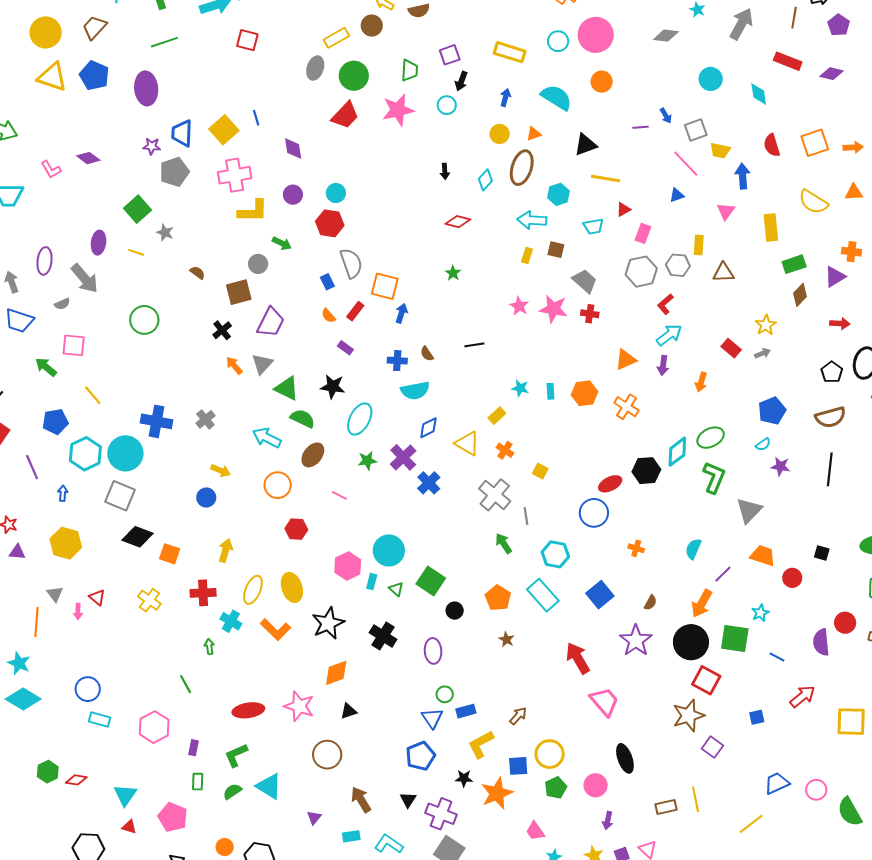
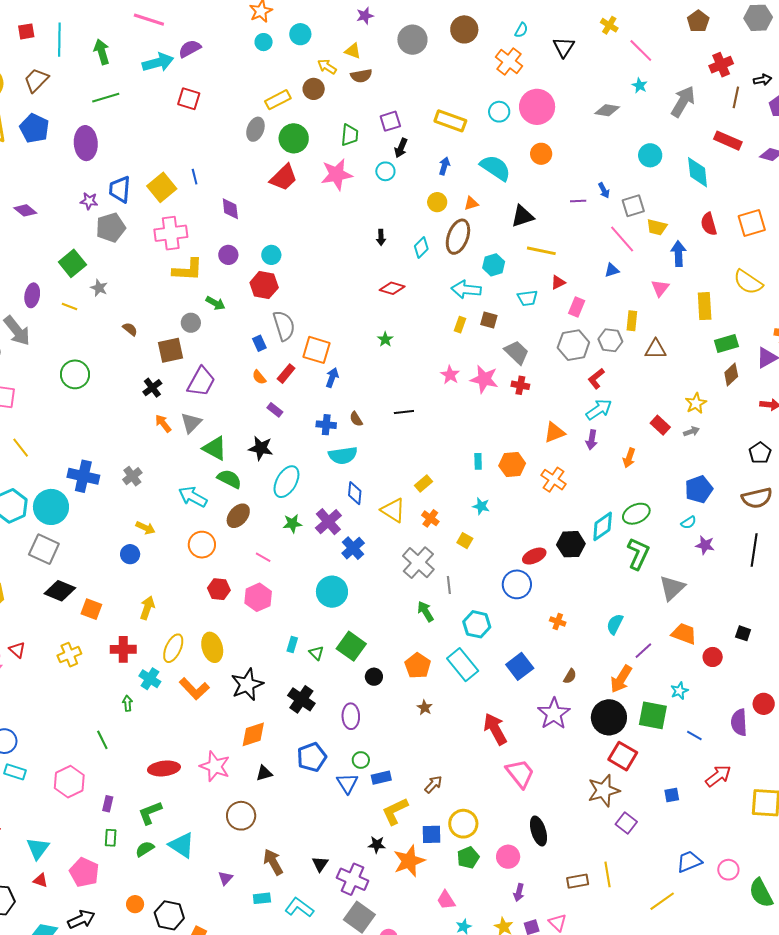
cyan diamond: (759, 94) -> (698, 172), size x1.4
cyan star: (520, 388) -> (481, 506), moved
blue diamond: (428, 428) -> (355, 493), turned -60
cyan circle: (389, 550) -> (332, 592), moved
pink hexagon: (348, 566) -> (258, 597), moved
yellow cross: (149, 600) -> (69, 655), turned 30
blue pentagon: (420, 756) -> (312, 757), moved

